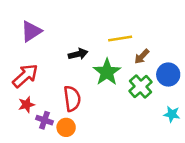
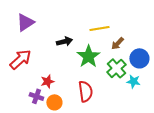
red semicircle: (72, 99) -> (85, 91), moved
red star: (26, 105) -> (47, 81), moved
cyan star: (172, 114) -> (133, 81), moved

